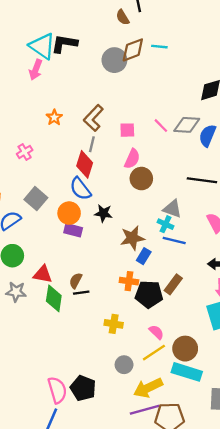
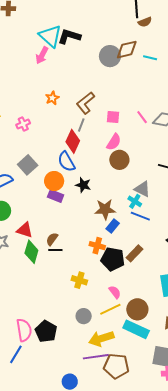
brown semicircle: (123, 17) -> (145, 22), moved, turned -88
cyan line: (159, 47) -> (150, 58), moved

